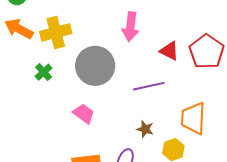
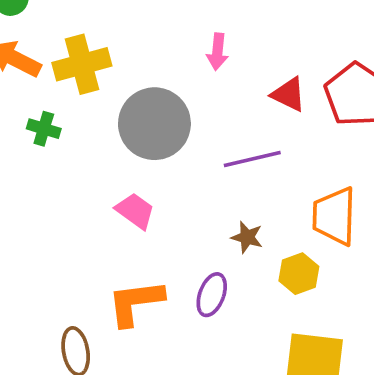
pink arrow: (130, 27) -> (217, 52), size x0.7
green cross: (44, 72) -> (44, 129), moved, turned -30

